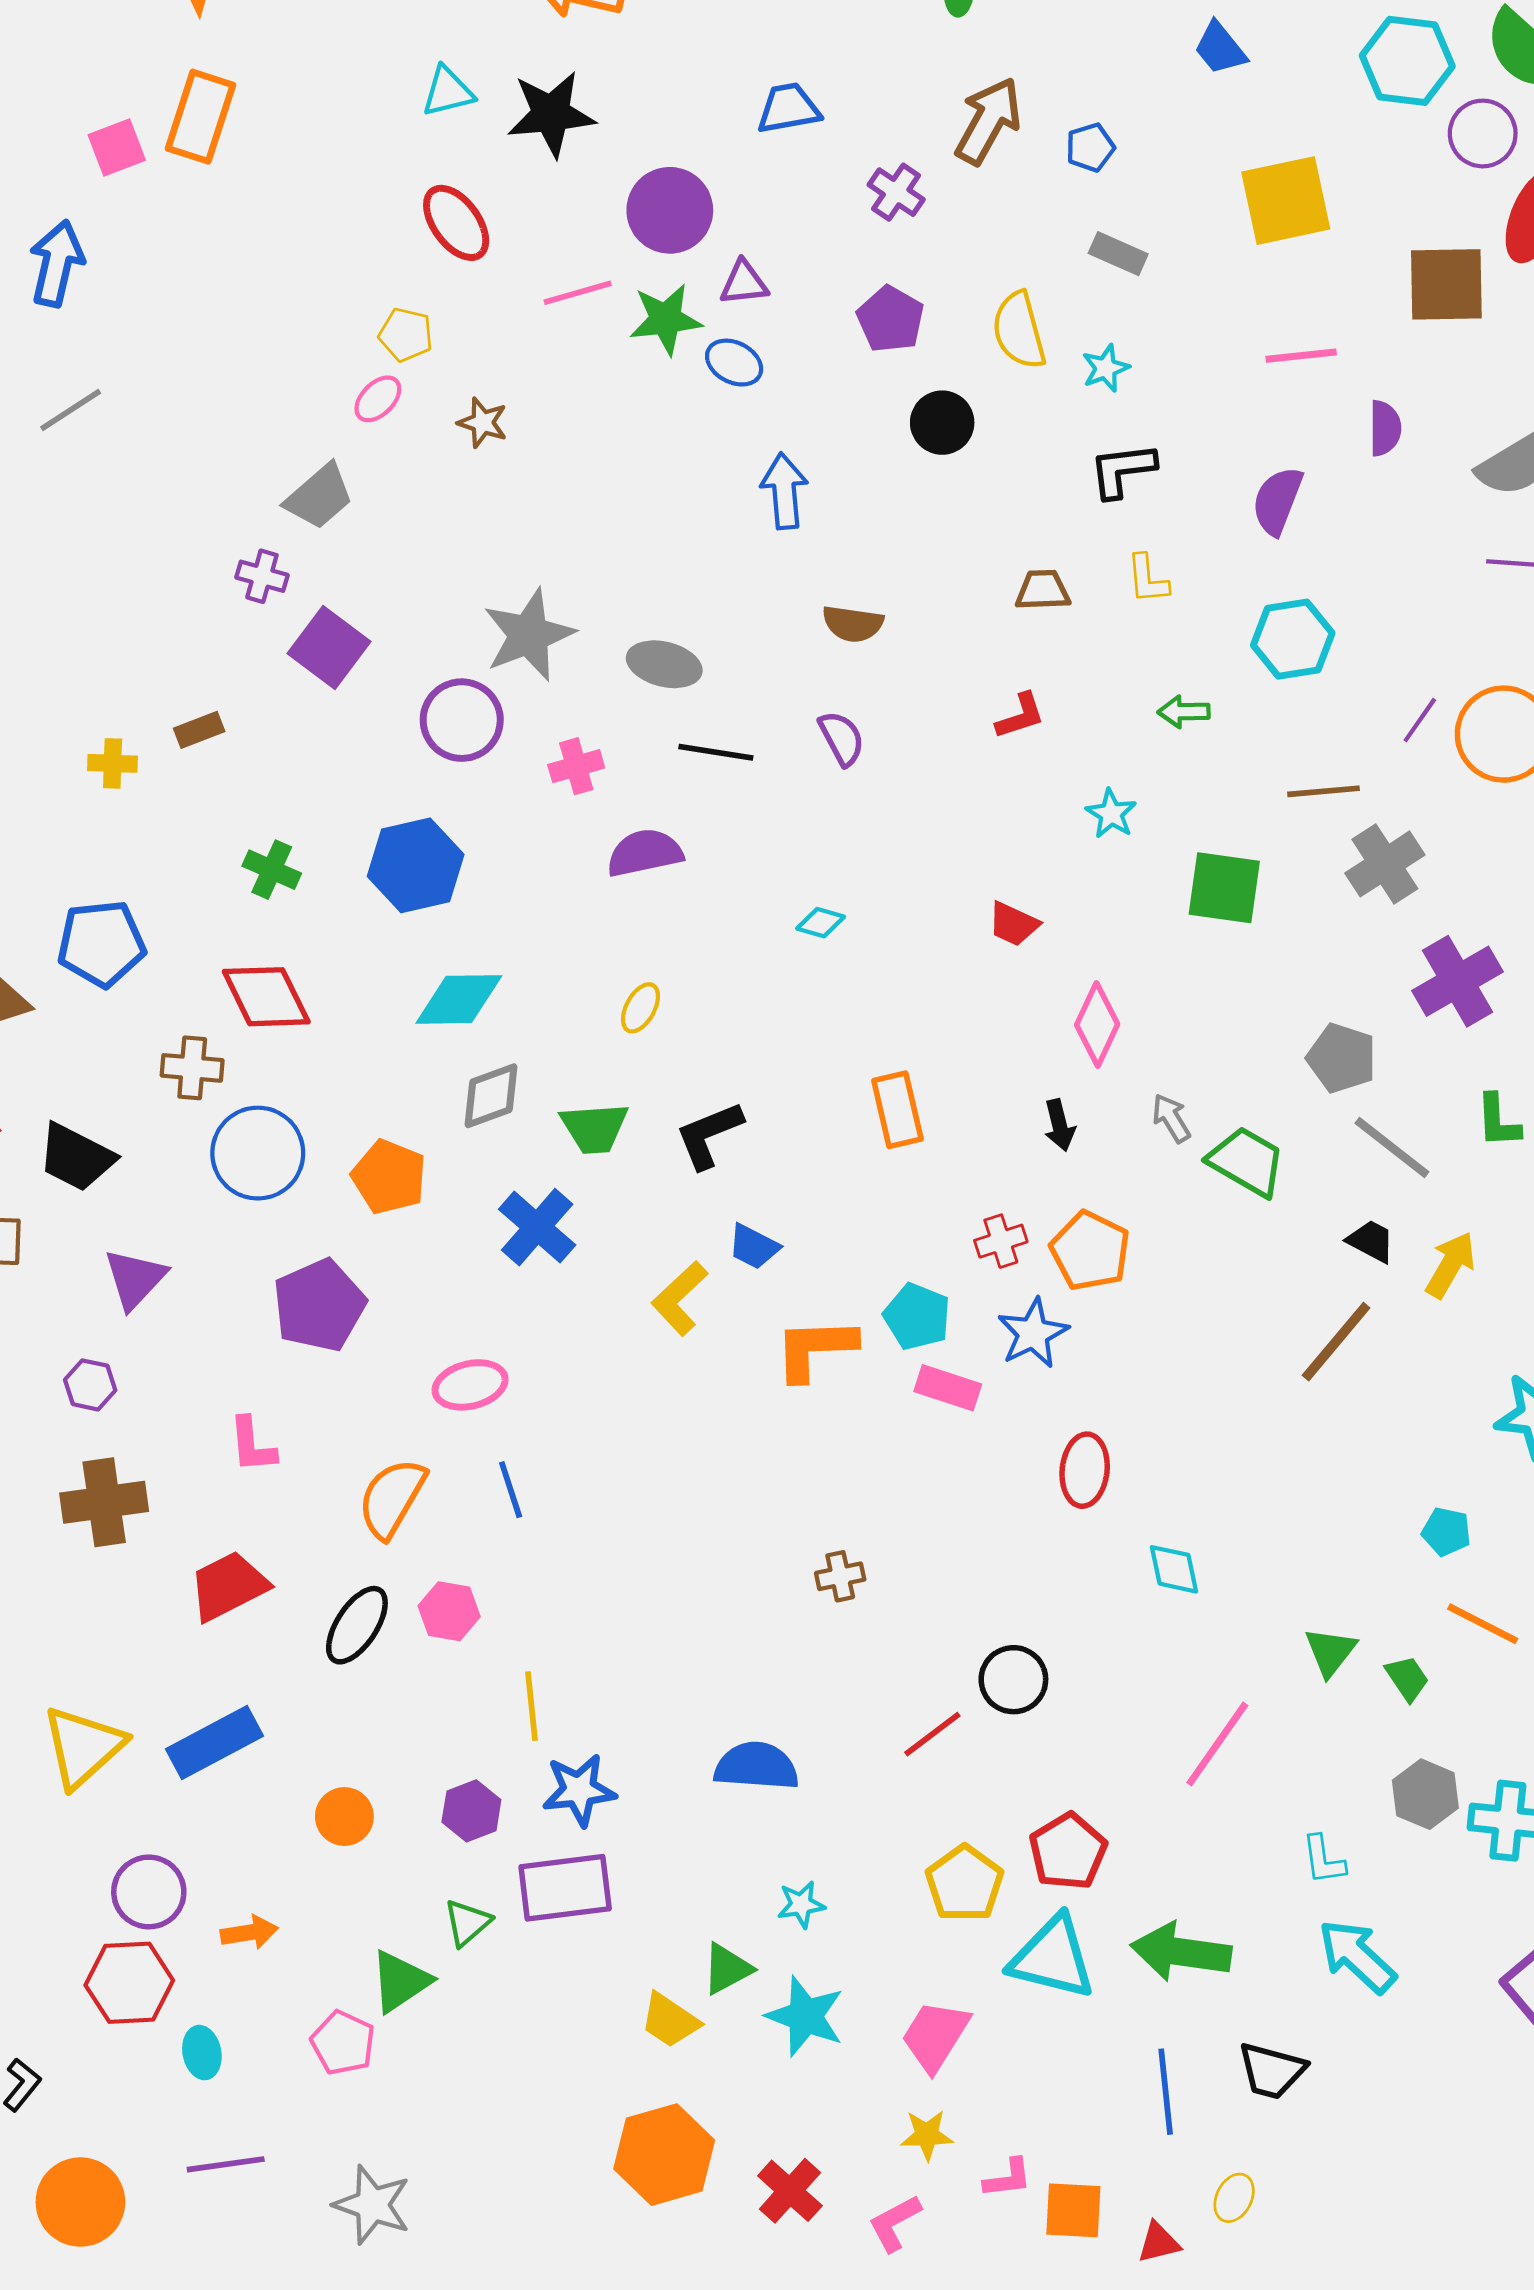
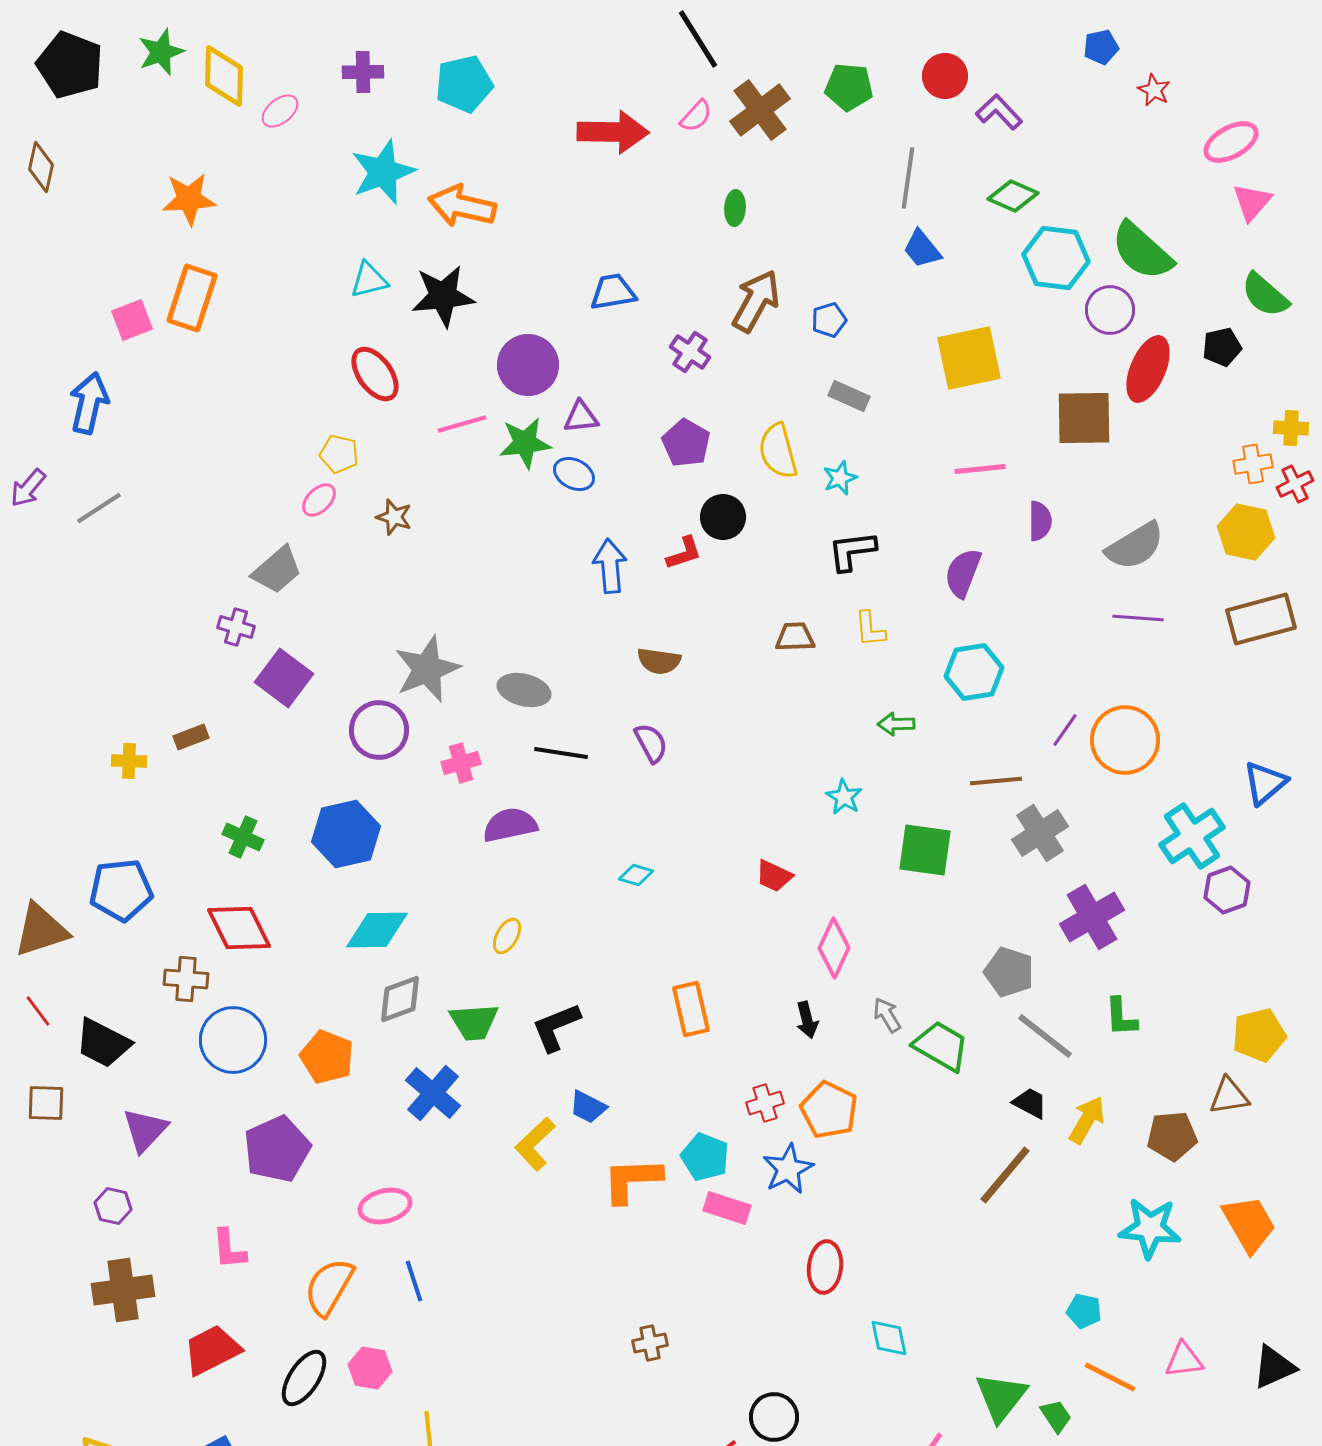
red L-shape: (1020, 716) -> (684, 553), moved
green triangle: (1330, 1652) -> (1001, 1397), size x1.4

